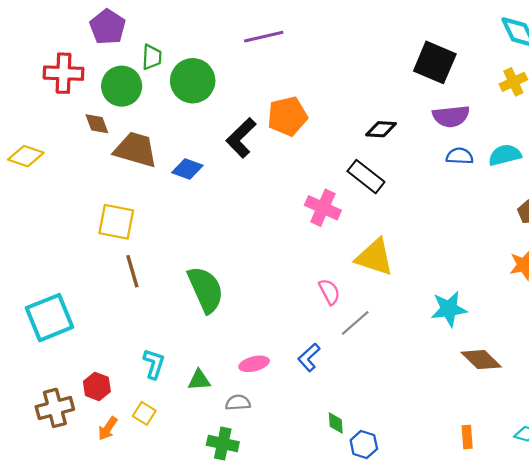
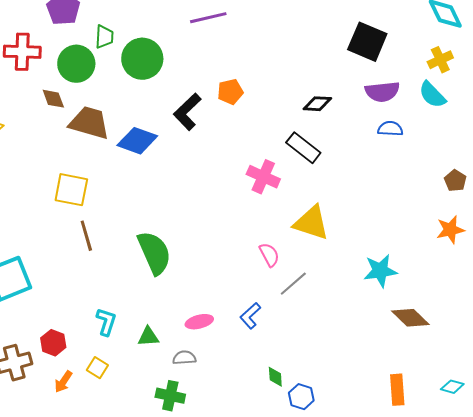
orange pentagon: (287, 116) -> (230, 92), size x0.7
cyan semicircle: (505, 155) -> (432, 95), moved, turned -120
blue diamond: (187, 169) -> (137, 141), size x1.4
orange rectangle: (467, 437) -> (397, 390), size x1.4

